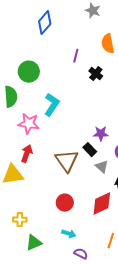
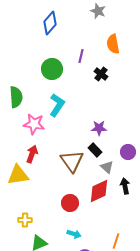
green circle: (29, 72) -> (52, 69), moved
purple star: (101, 134) -> (99, 128), moved
red diamond: (102, 204) -> (99, 191), moved

